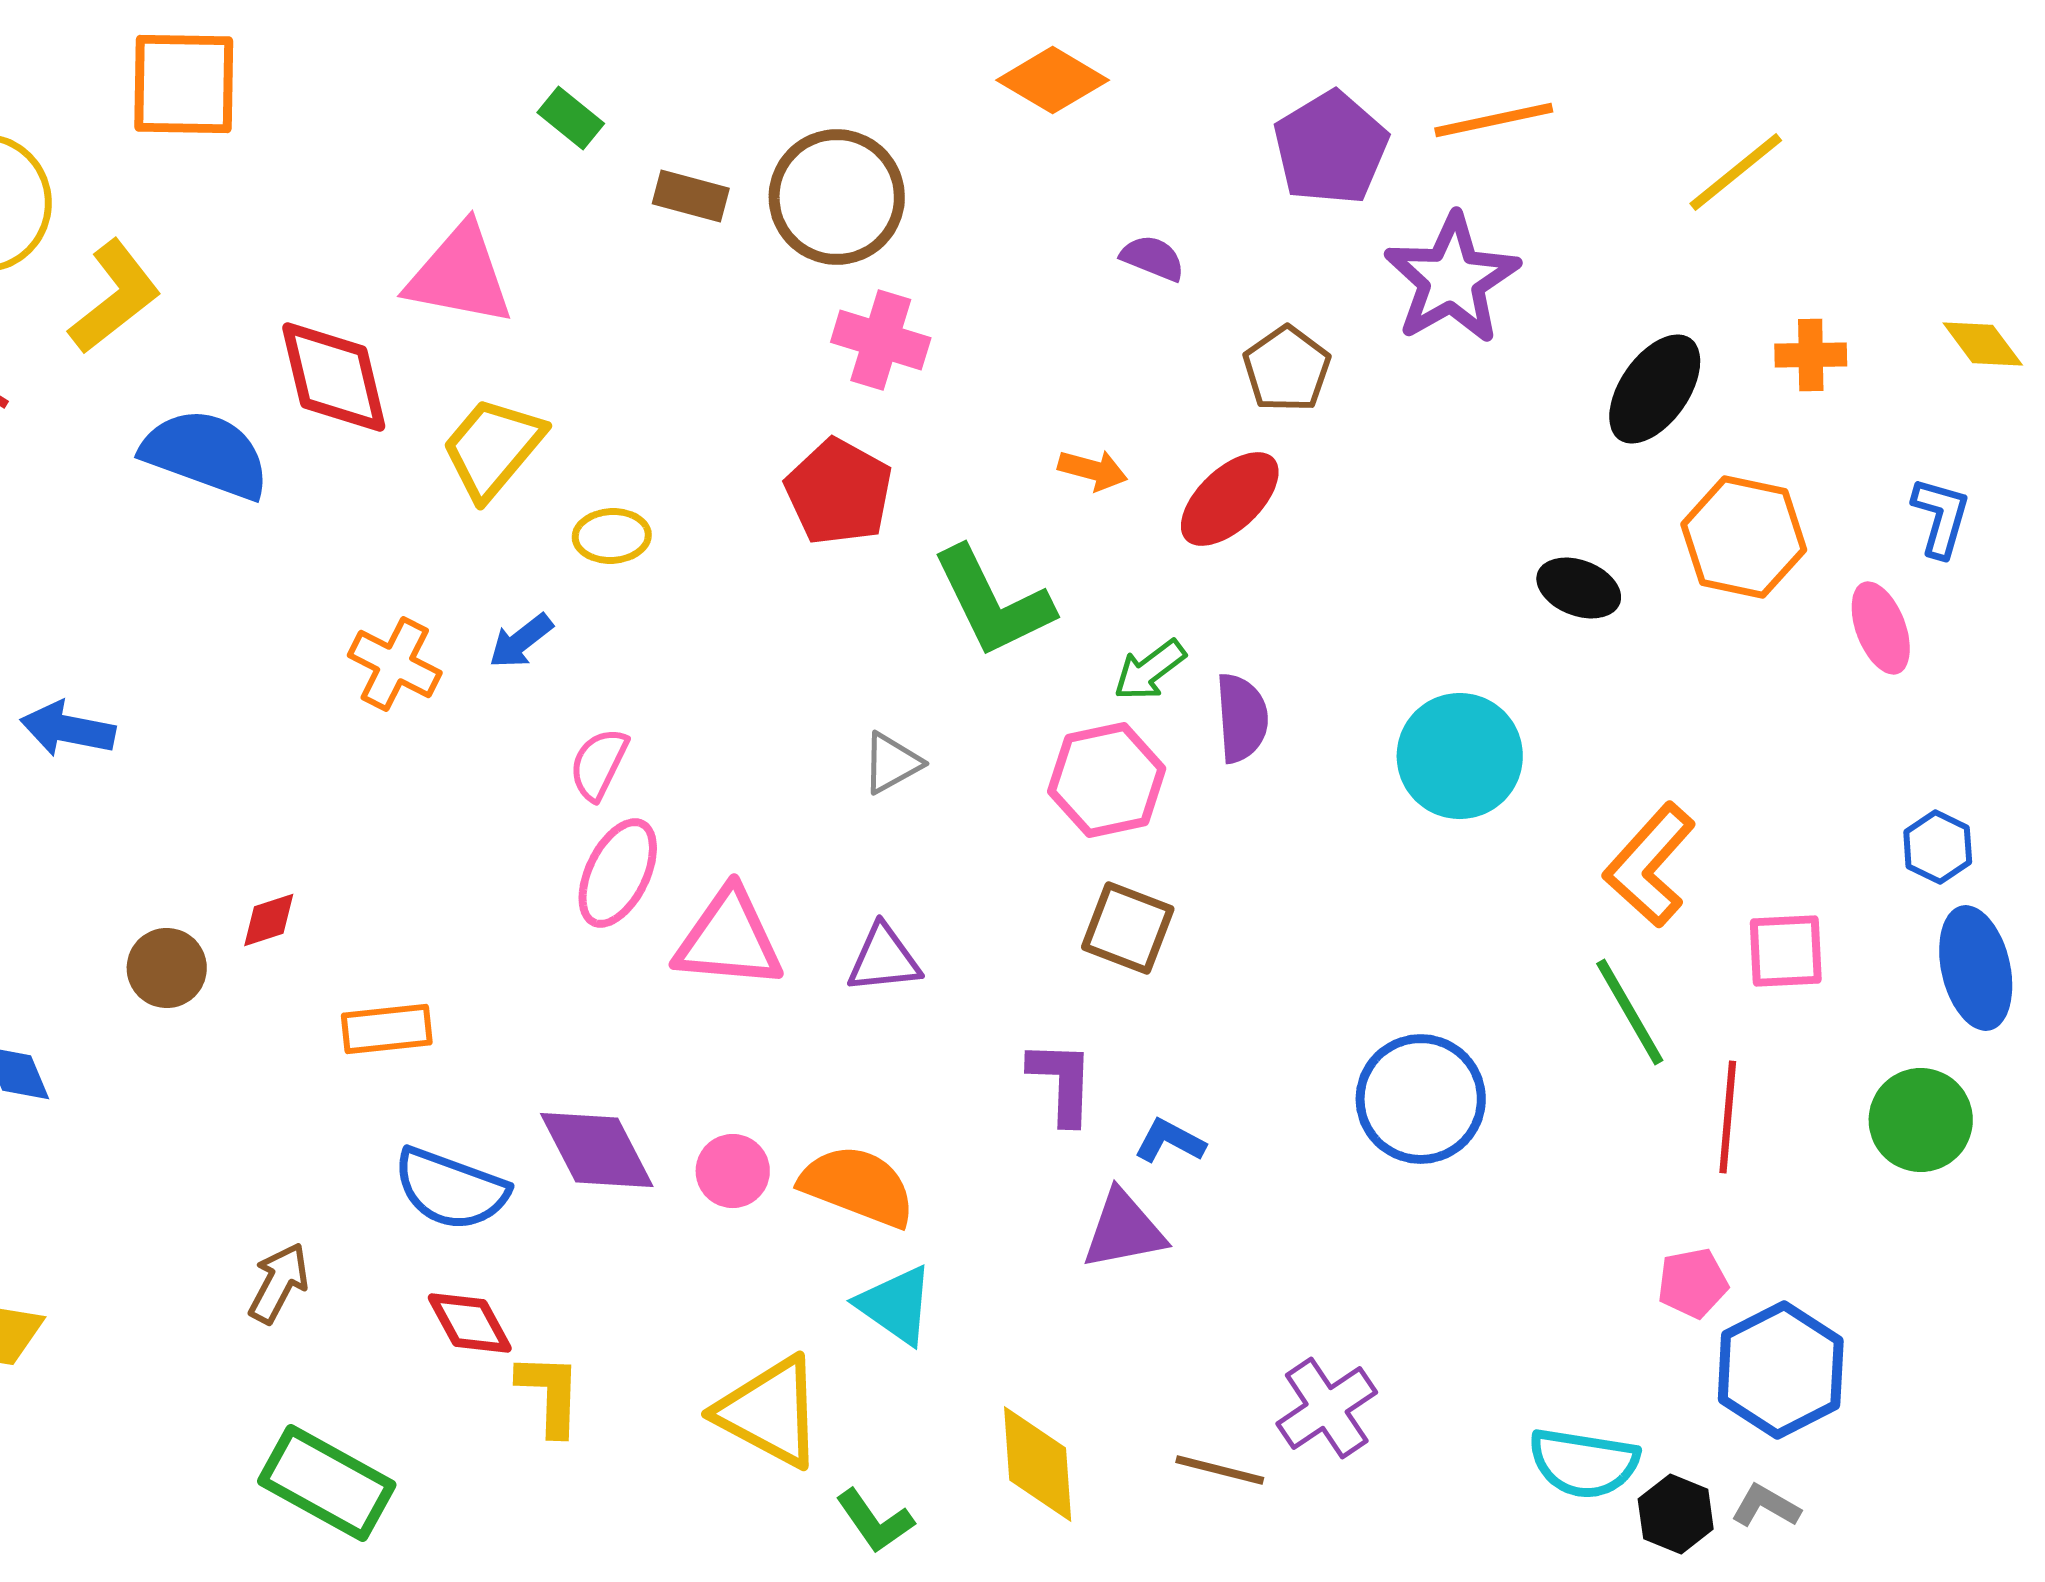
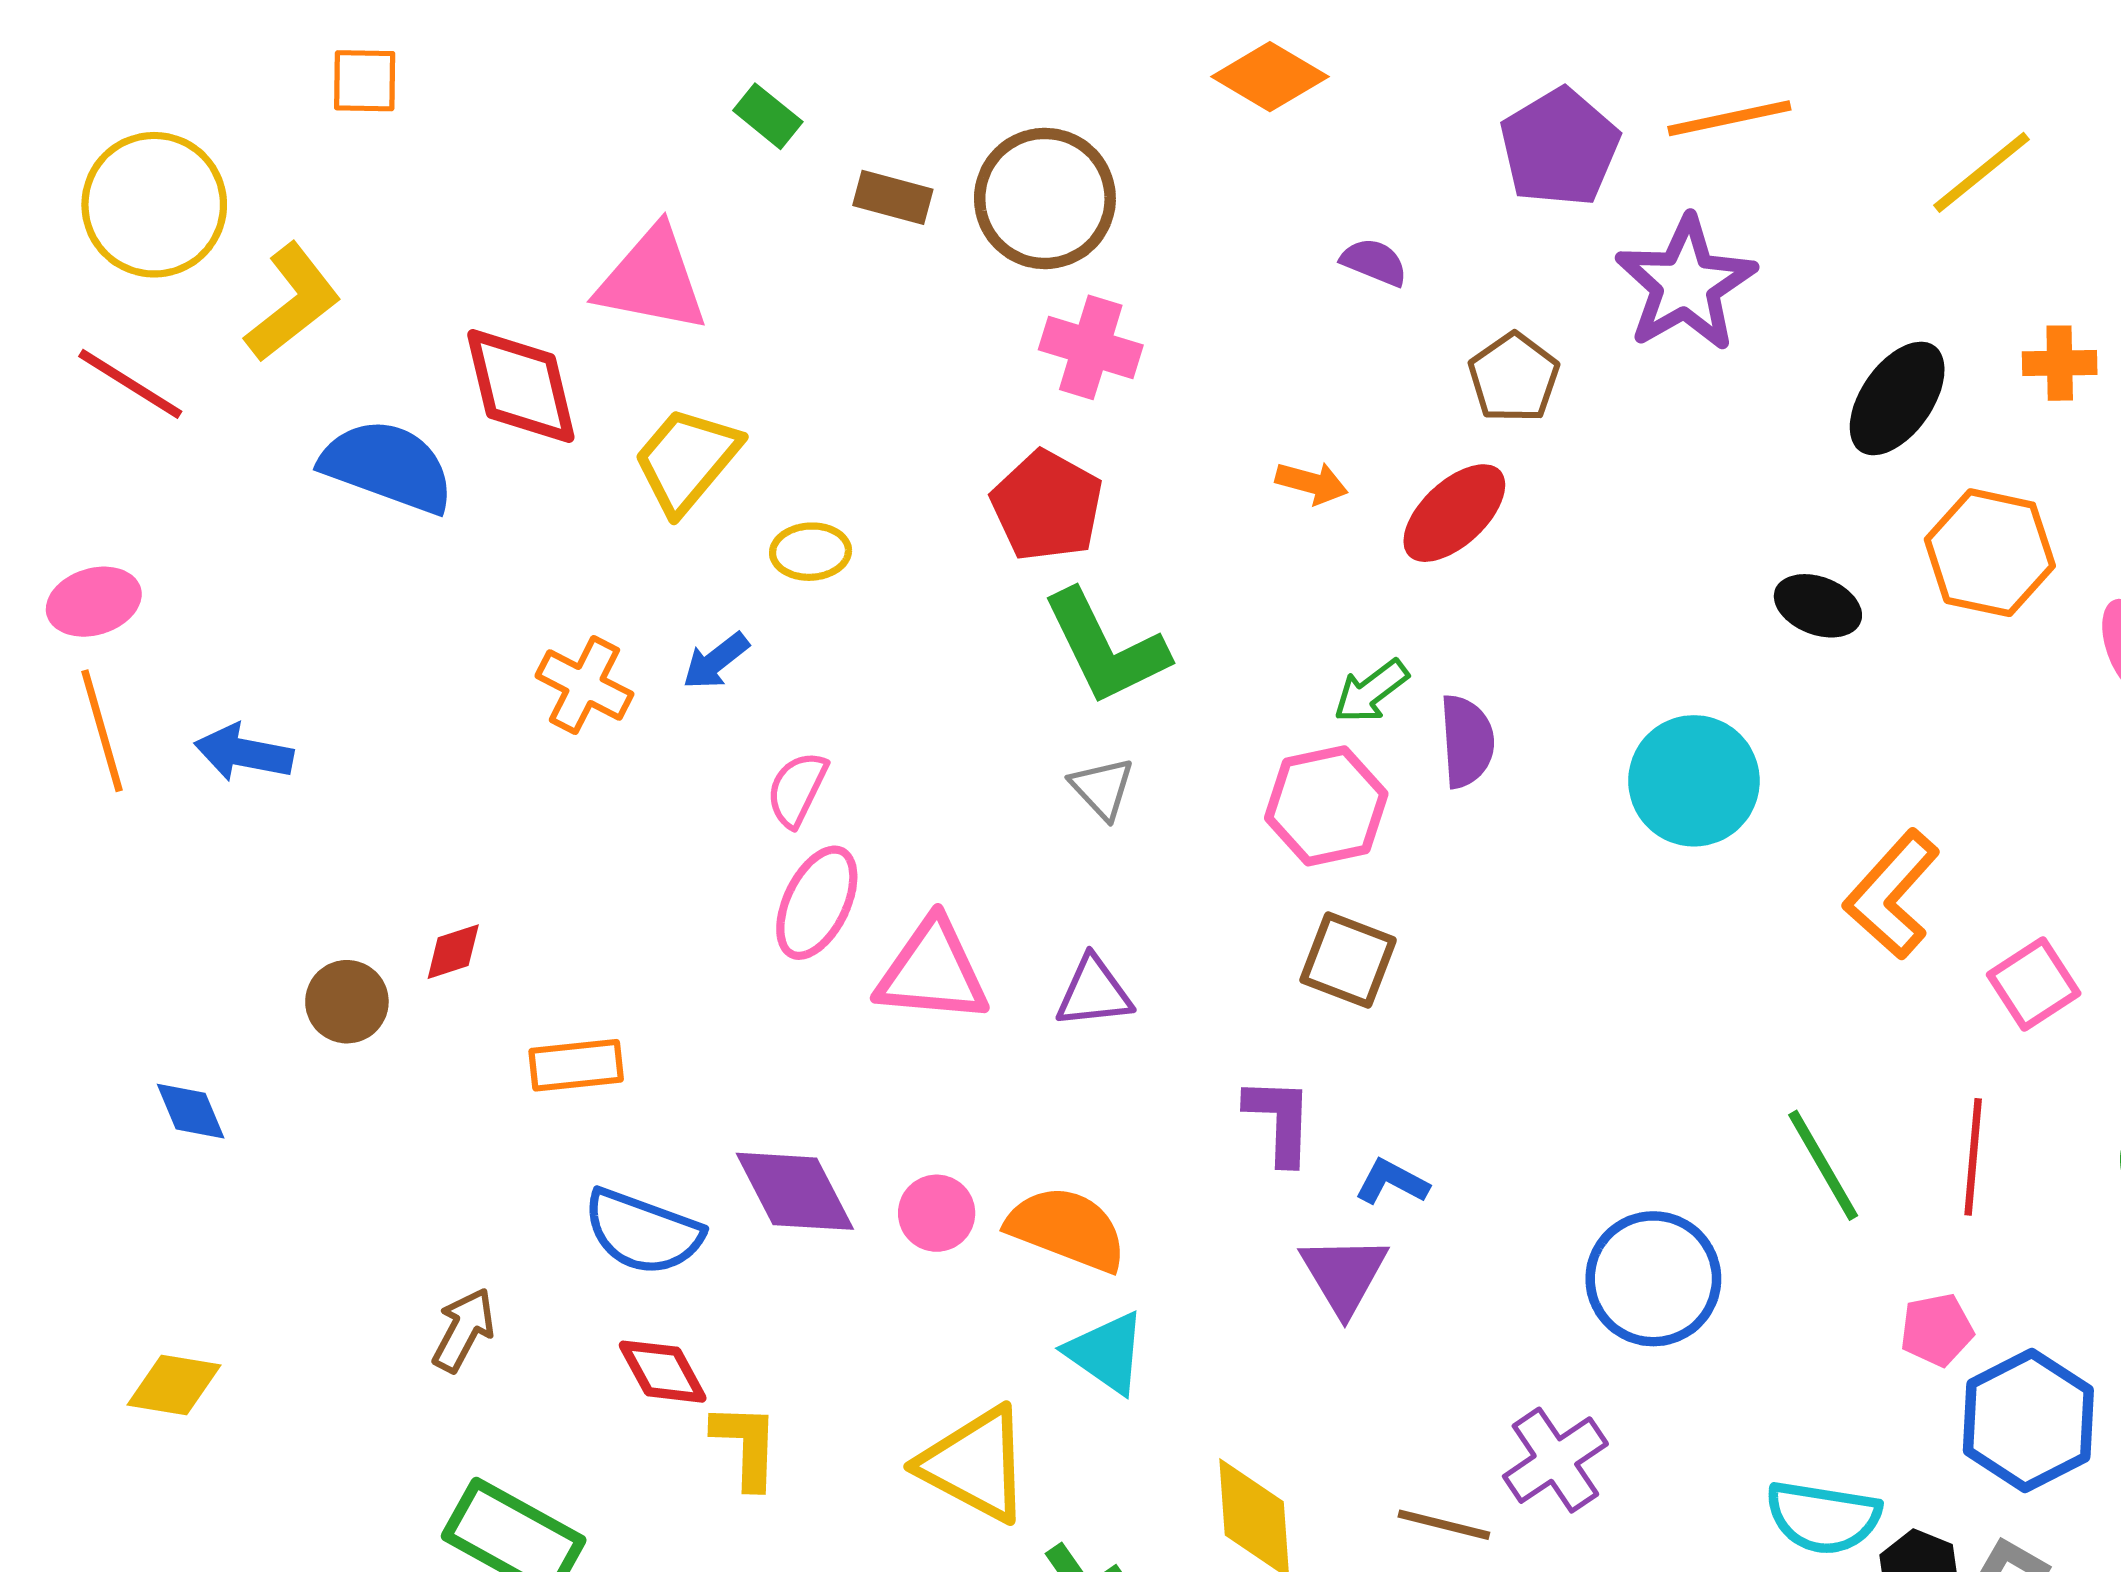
orange square: (184, 84) -> (365, 81), size x0.6
green L-shape: (993, 602) -> (1105, 647), moved
gray triangle: (892, 763) -> (1102, 788), turned -44
pink square: (1786, 951) -> (2034, 984), turned -30
green line: (1630, 1012) -> (1823, 1165), moved
blue circle: (1421, 1099) -> (1653, 1279), moved
purple triangle: (1124, 1230) -> (1344, 1275), turned -50

